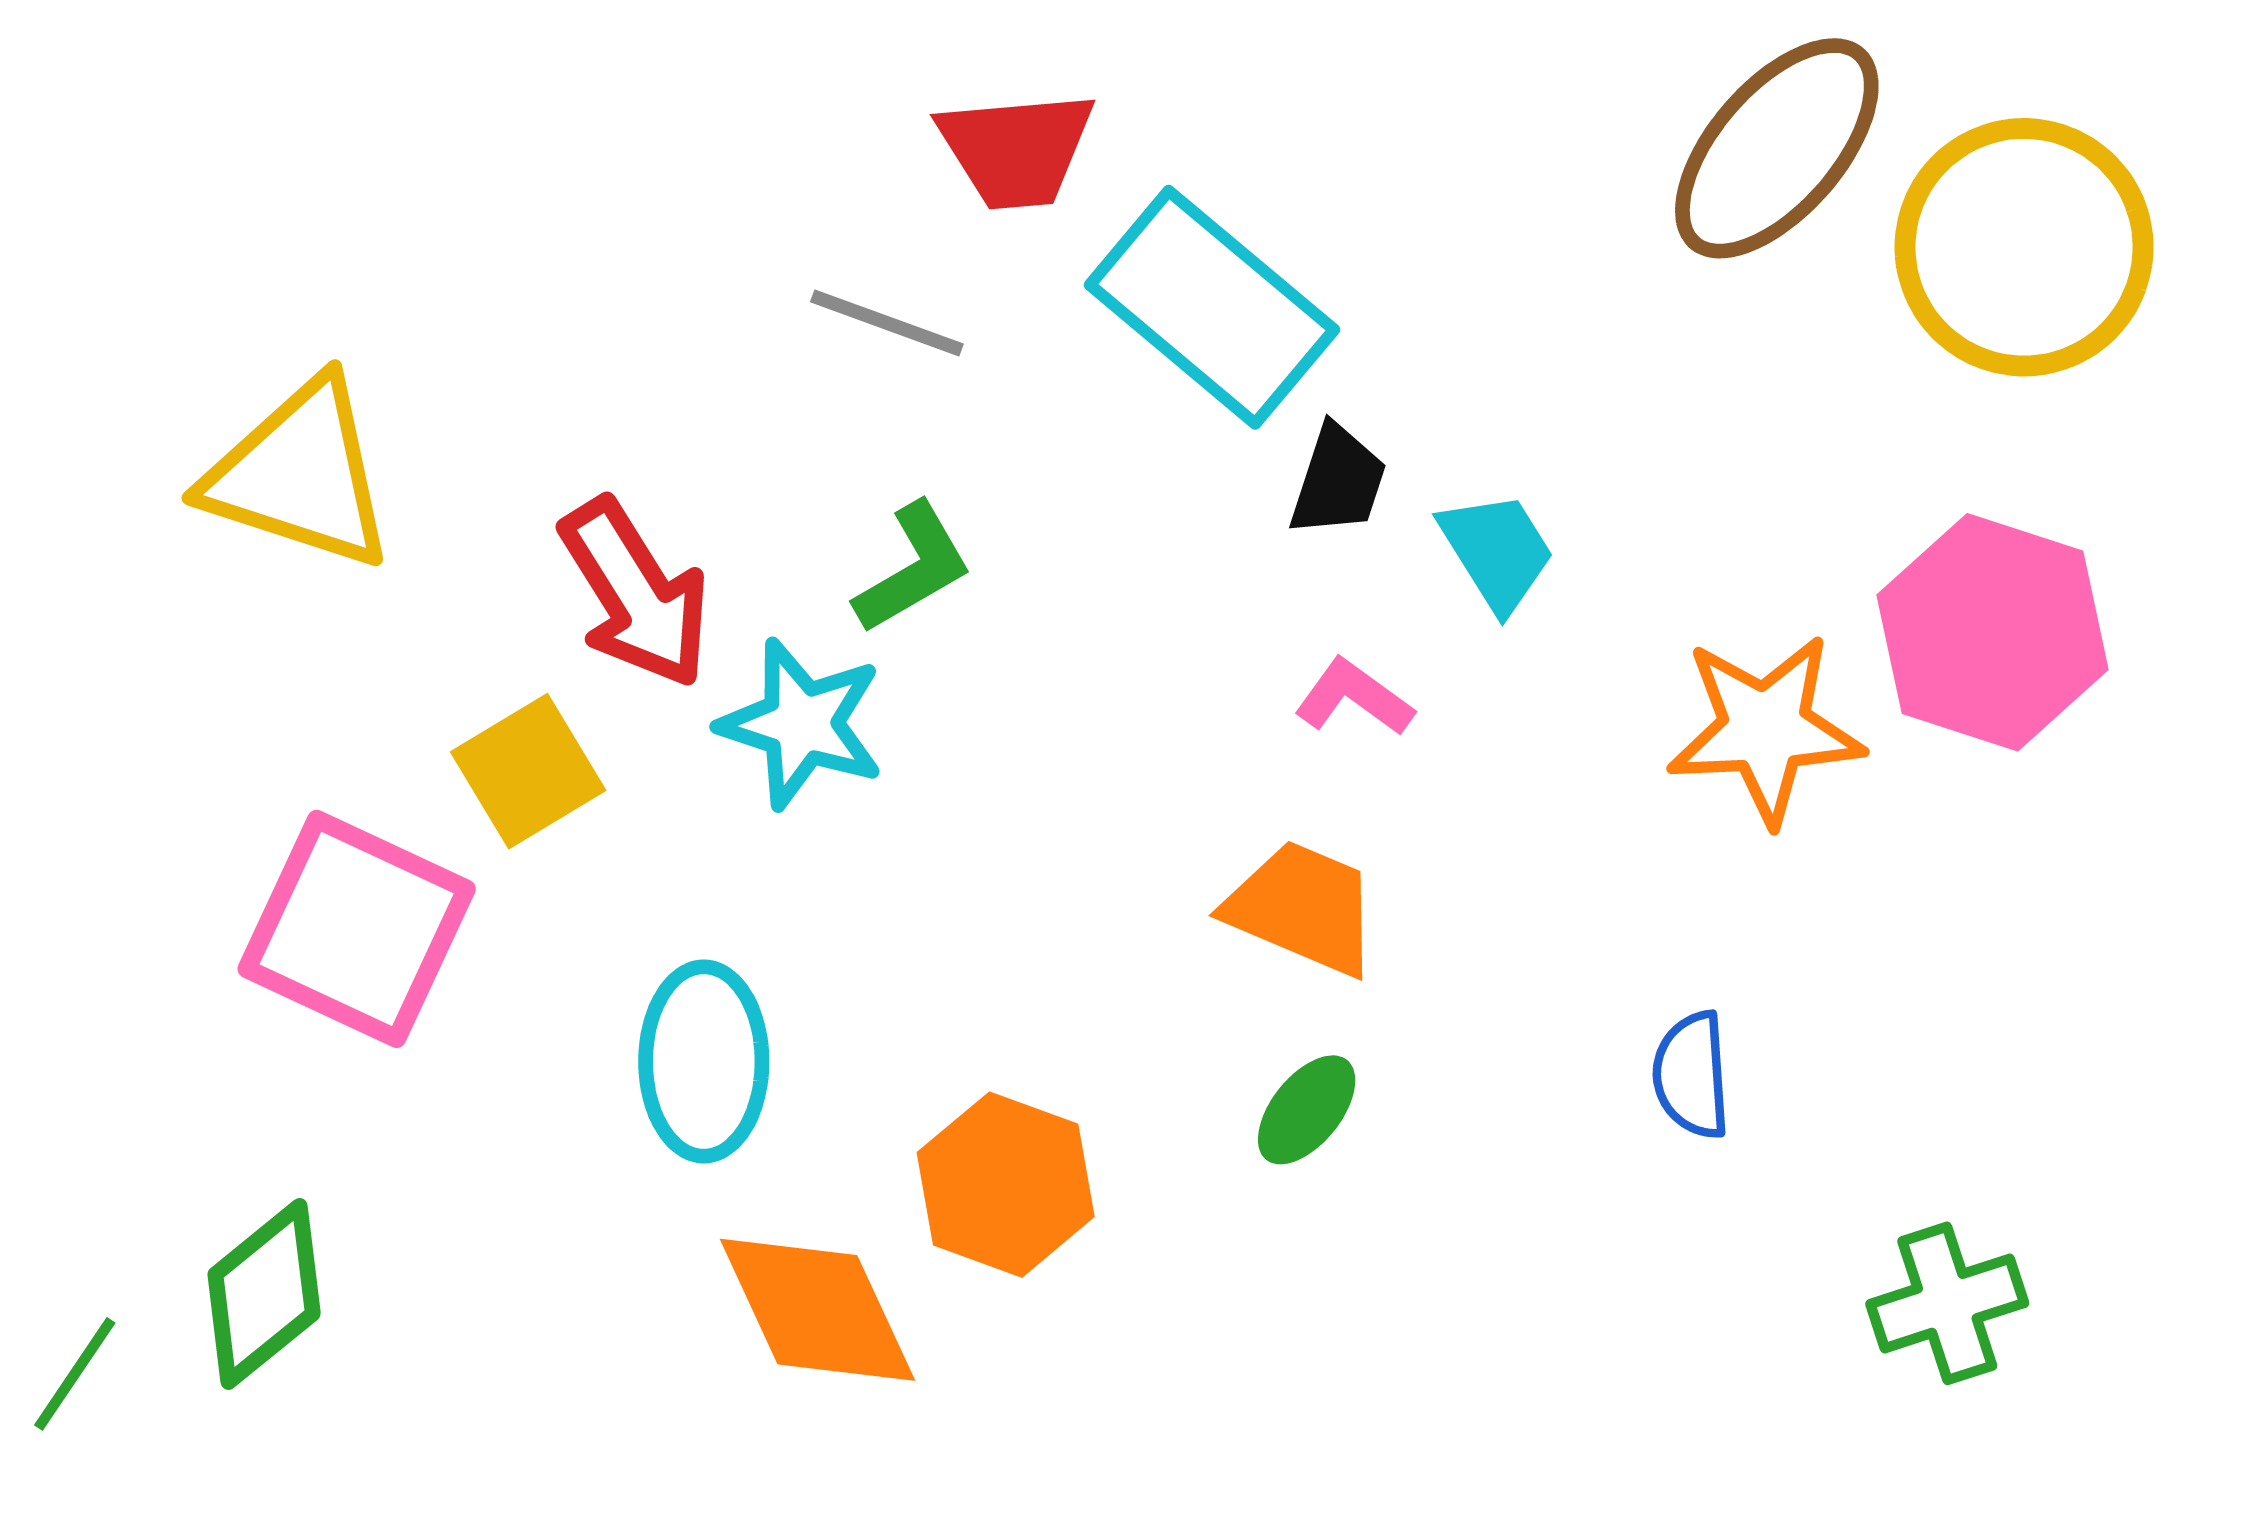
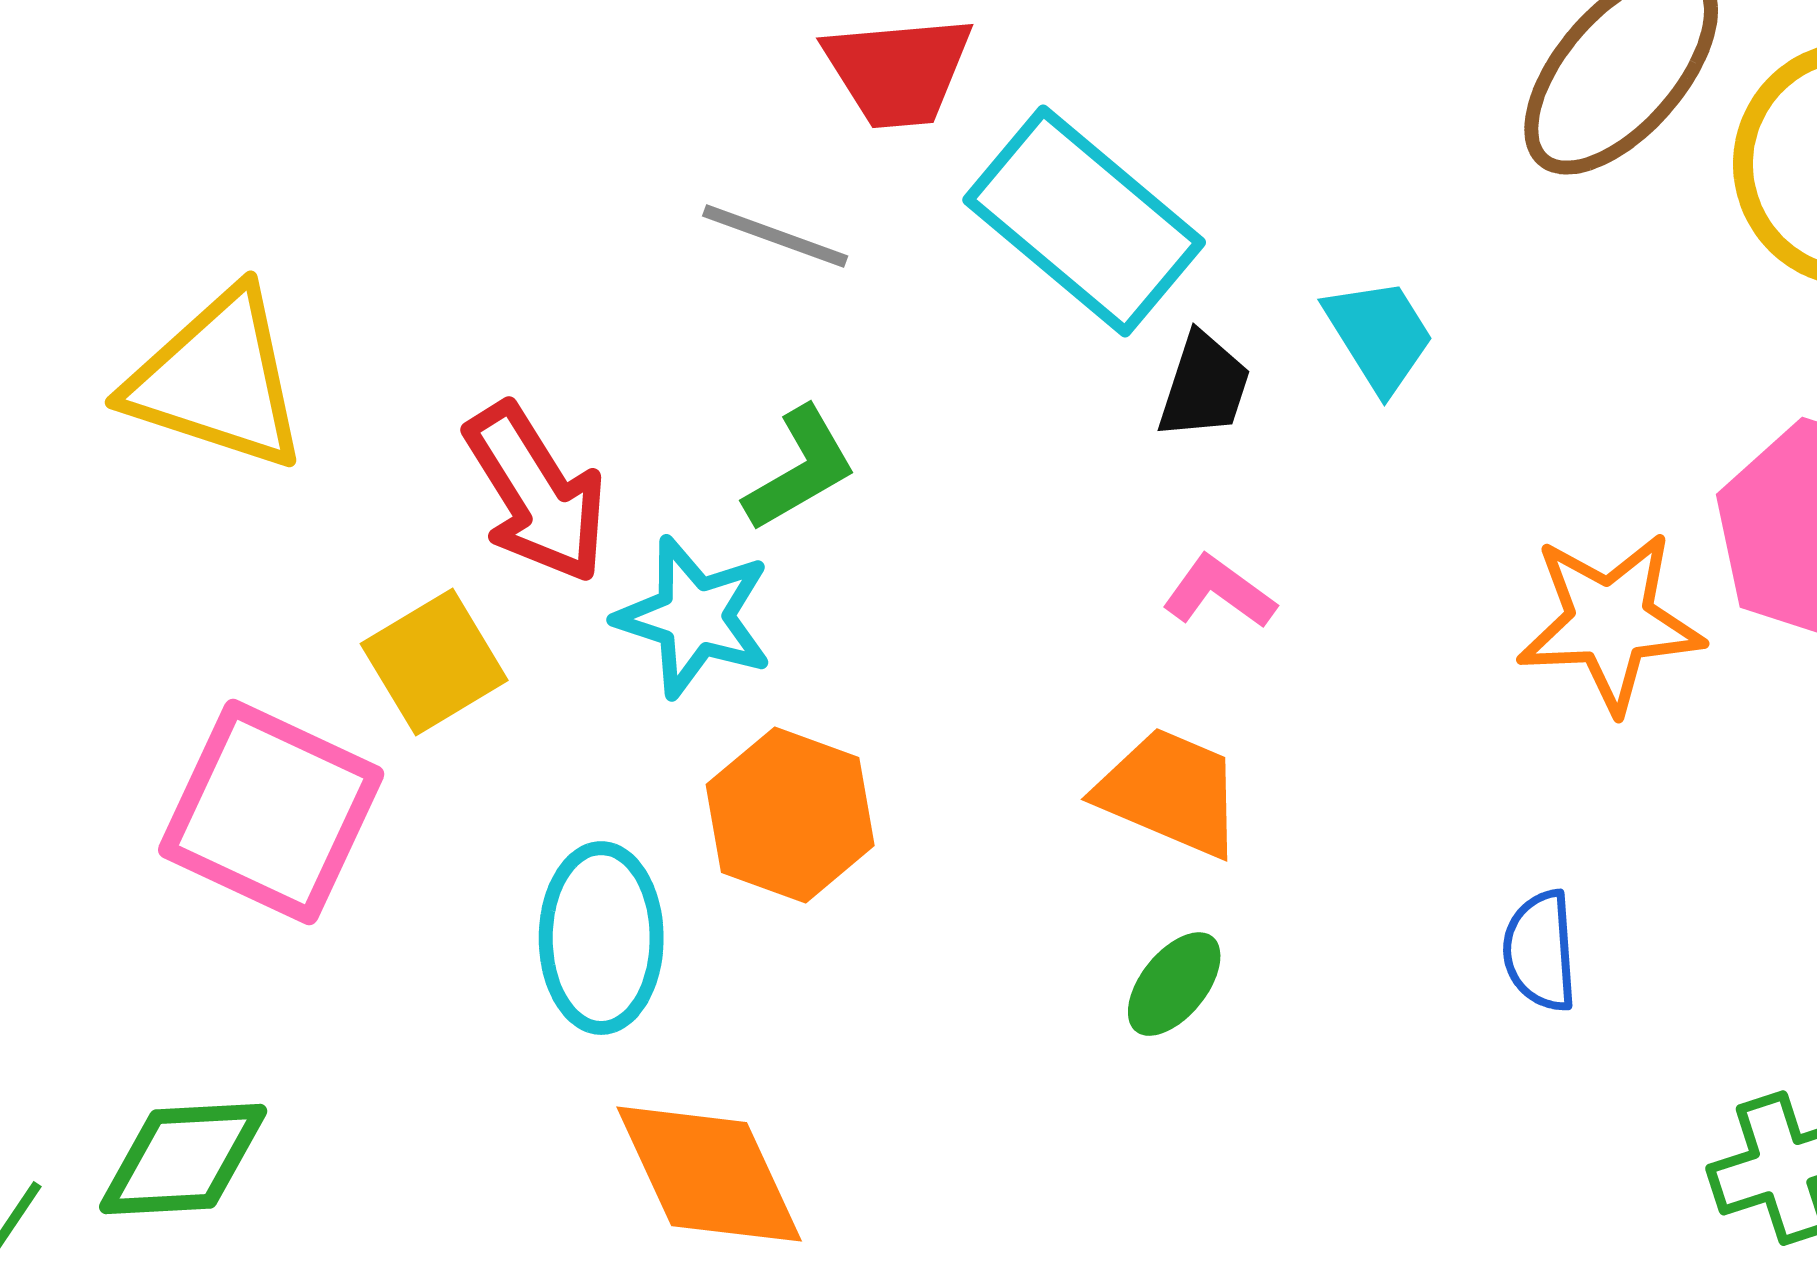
cyan trapezoid: (1497, 551) -> (1379, 335), moved
orange hexagon: (1006, 1185) -> (790, 815), moved
green diamond: (264, 1294) -> (183, 1159), turned 36

